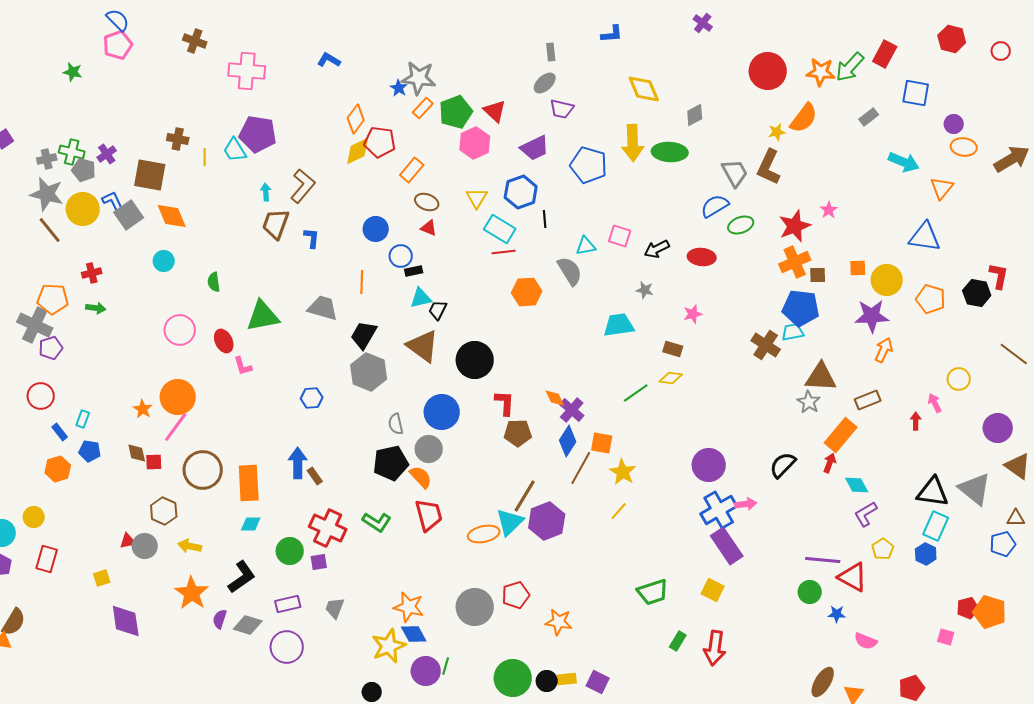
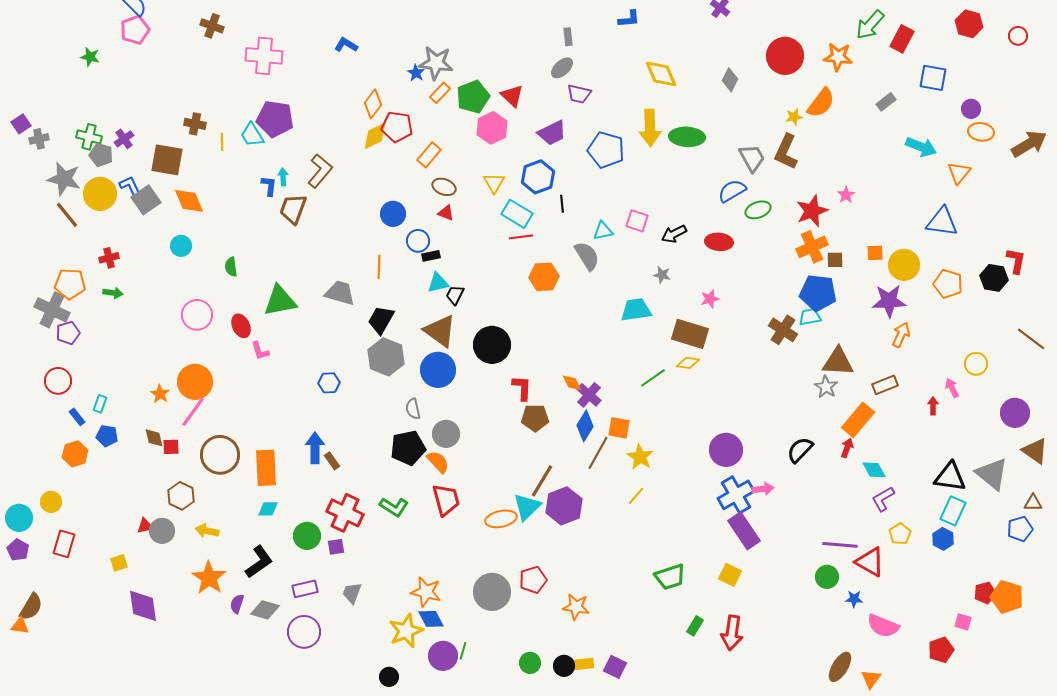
green arrow: (850, 67) -> (870, 25), moved
gray diamond: (695, 115) -> (730, 80), moved, turned -35
gray cross: (47, 159) -> (39, 139), moved
blue L-shape: (312, 238) -> (269, 186), moved
brown rectangle: (673, 349) -> (690, 334), size x1.8
blue circle: (442, 412) -> (438, 370), moved
pink semicircle: (866, 641) -> (883, 626), size x1.4
green circle: (513, 678) -> (530, 663), size x0.6
red pentagon: (912, 688) -> (941, 650), moved

